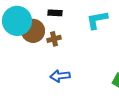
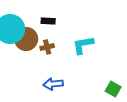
cyan L-shape: (97, 20) -> (83, 45), moved

